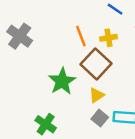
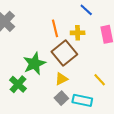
green cross: (46, 124) -> (18, 84), moved

